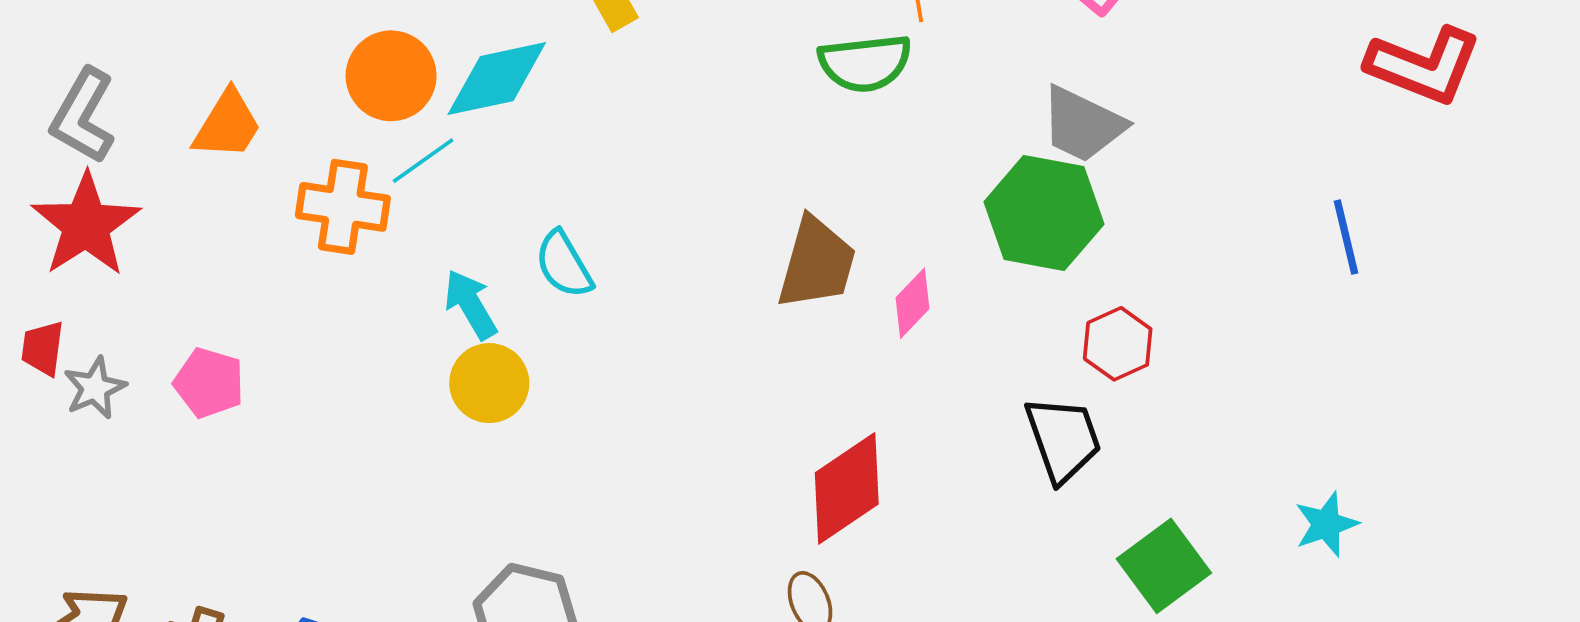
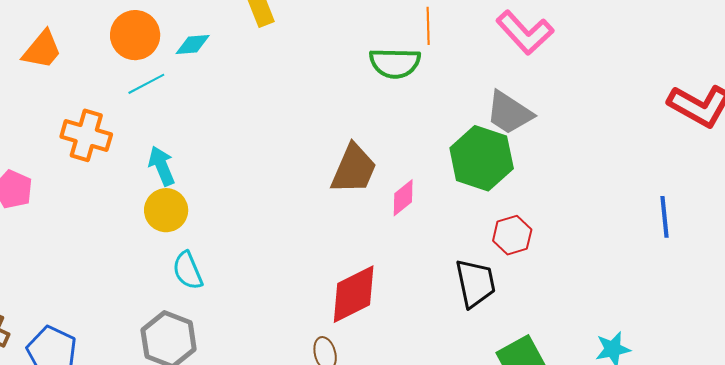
cyan diamond: (497, 79) -> (193, 44), size x0.6
orange cross: (343, 207) -> (86, 135), moved
blue line: (1346, 237) -> (664, 217), moved
cyan semicircle: (564, 264) -> (188, 271), moved

